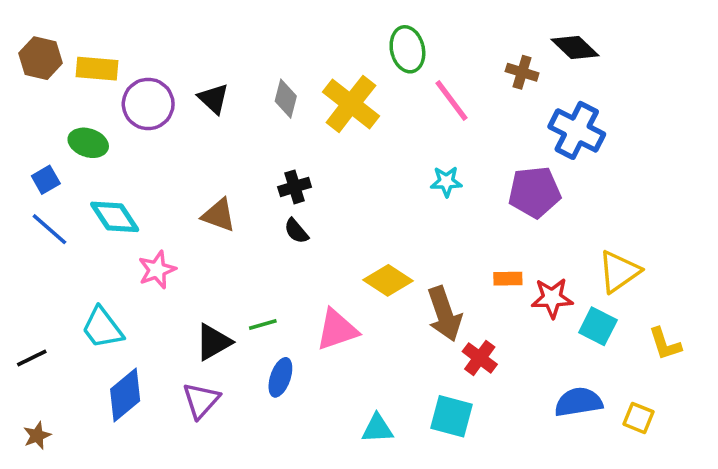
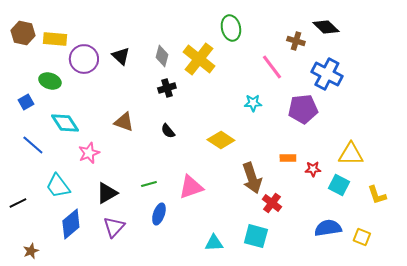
pink line: (452, 100) -> (272, 67), moved
black cross: (295, 187) -> (167, 88), moved
blue line: (49, 229) -> (33, 145), moved
yellow triangle: (619, 272) -> (351, 154), turned 36
yellow diamond: (388, 280) -> (221, 140), moved
red star: (552, 298) -> (313, 169), size x0.7
black triangle: (213, 342) -> (107, 193), moved
brown star: (37, 436) -> (31, 251), moved

